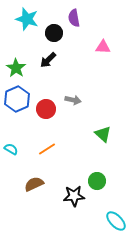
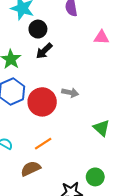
black circle: (54, 33) -> (38, 29), moved
red circle: (46, 109) -> (42, 102), size x1.4
brown semicircle: (34, 184) -> (31, 169), moved

